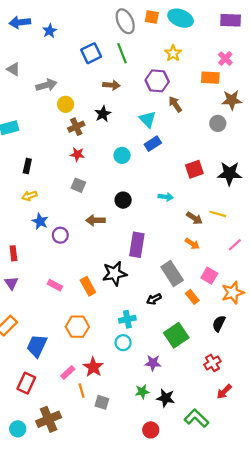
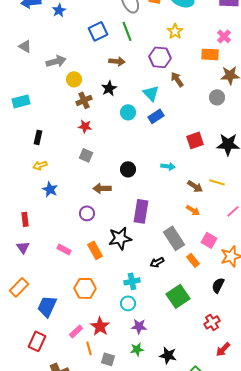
cyan circle: (122, 155) -> (128, 112), moved
purple circle: (60, 235) -> (87, 213), moved
purple star: (153, 363) -> (139, 326), moved
green star: (142, 392) -> (137, 349), moved

